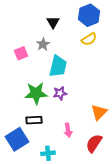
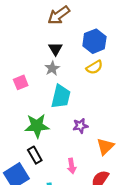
gray star: (43, 44) -> (52, 68), moved
purple star: (60, 93) -> (80, 126), moved
black rectangle: (34, 120) -> (35, 155), turned 63

